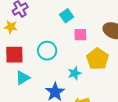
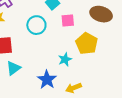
cyan circle: (47, 51) -> (36, 25), moved

